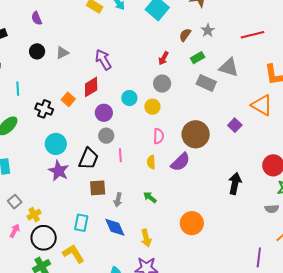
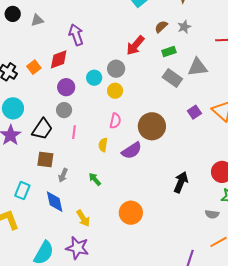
red arrow: (163, 58) -> (135, 45), size x1.5
gray triangle: (229, 67) -> (198, 67), turned -35
gray circle: (162, 84) -> (116, 69), moved
purple square: (235, 125) -> (194, 112), moved
yellow arrow: (146, 238) -> (83, 218), turned -30

